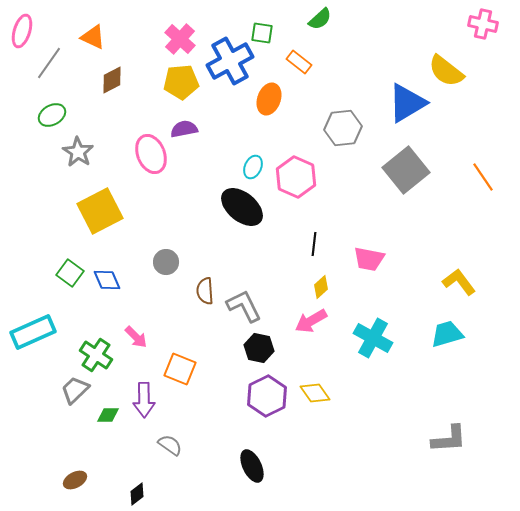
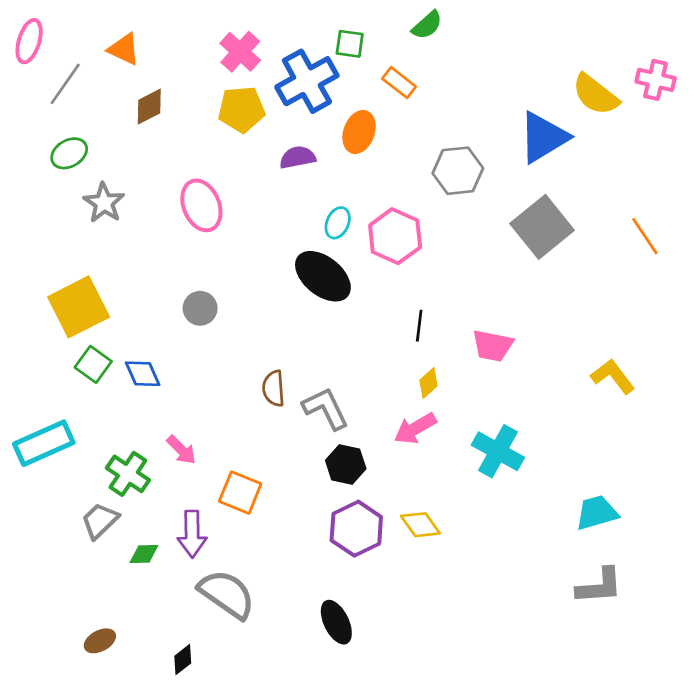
pink cross: (483, 24) -> (656, 80), moved
purple semicircle: (184, 129) -> (298, 157), moved
yellow square: (100, 211) -> (79, 307), moved
gray circle: (166, 262) -> (200, 308), moved
cyan trapezoid: (447, 334) -> (597, 513), moved
gray semicircle: (170, 445) -> (227, 594), size x1.8

